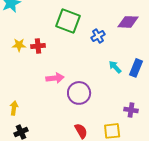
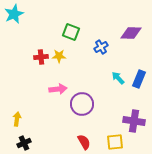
green square: (68, 21) -> (71, 32), size x0.7
yellow star: (19, 45) -> (59, 56), moved
purple cross: (131, 110) -> (134, 121), size x1.5

